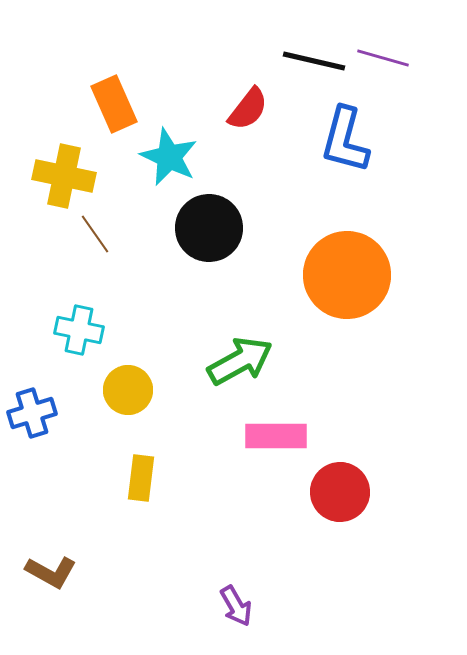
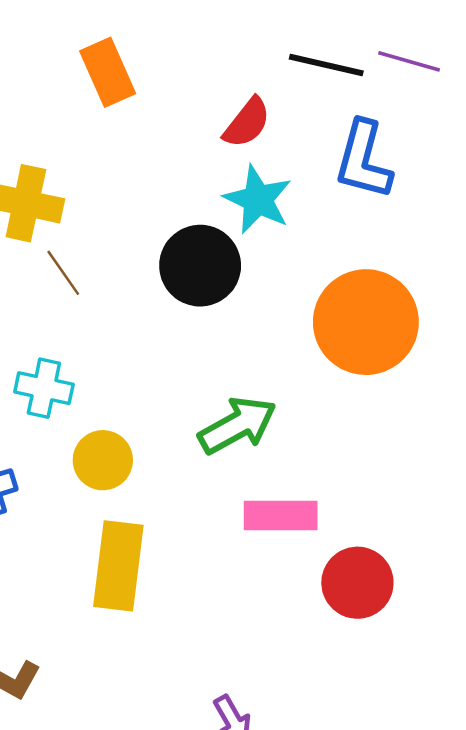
orange rectangle: (114, 104) -> (108, 72), moved
cyan star: (169, 157) -> (258, 200), moved
yellow rectangle: (141, 478) -> (118, 566), size x1.6

